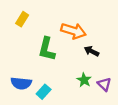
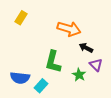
green L-shape: (47, 49) -> (53, 62), moved
purple triangle: (104, 84) -> (96, 65), moved

